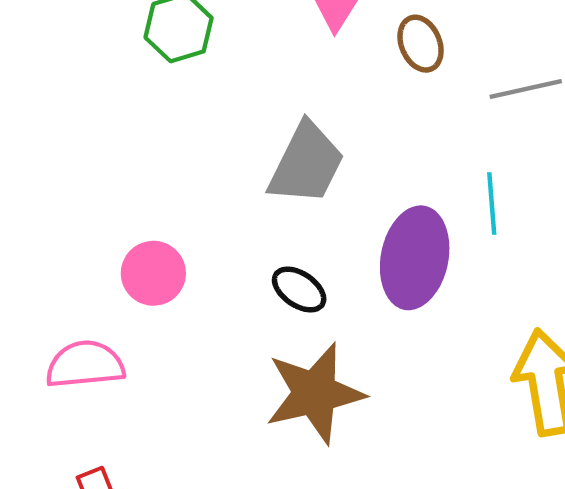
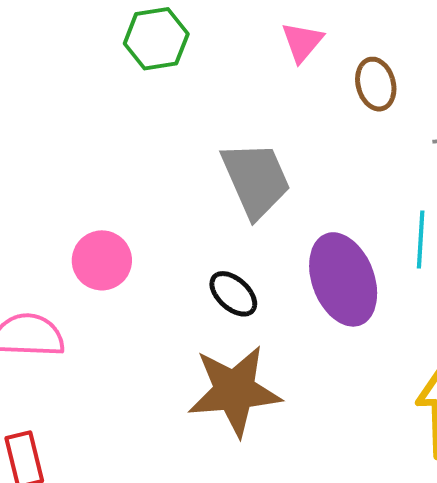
gray trapezoid: (306, 164) -> (256, 180), turned -58
purple ellipse: (415, 258) -> (343, 279), turned -40

